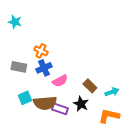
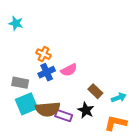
gray rectangle: (19, 67) -> (20, 83), moved
pink semicircle: (60, 81) -> (69, 70), moved
cyan square: (25, 98) -> (27, 104), size x1.5

